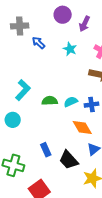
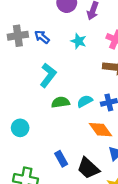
gray cross: (20, 26) -> (18, 36), moved
cyan L-shape: (23, 90) -> (48, 75), moved

